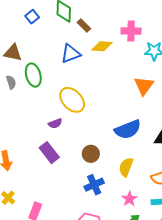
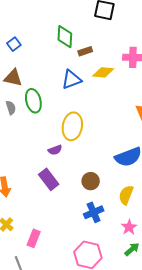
blue square: (32, 17) -> (14, 44), moved
brown rectangle: (84, 26) -> (85, 51), turned -64
yellow ellipse: (72, 100) -> (72, 126), turned 52

